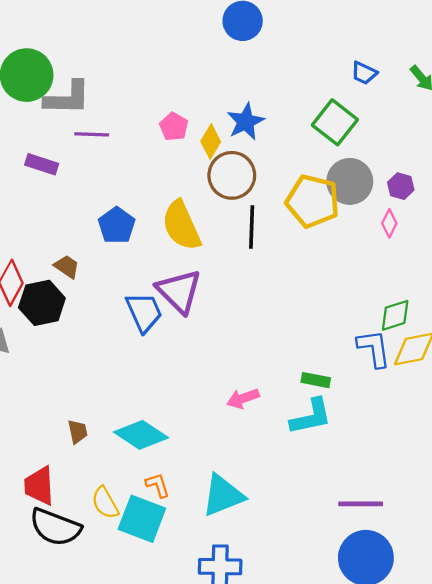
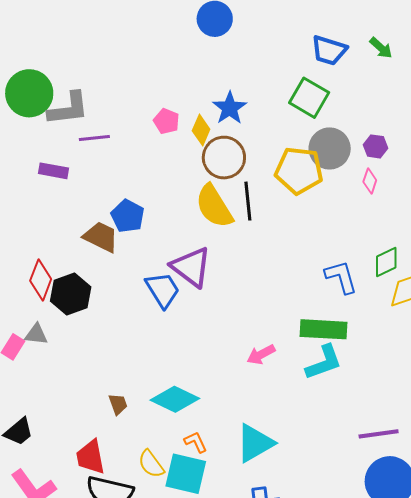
blue trapezoid: (364, 73) -> (329, 50), size x1.5
yellow semicircle: (181, 225) -> (214, 206), moved
brown trapezoid: (67, 267) -> (101, 237), moved, size x1.5
blue L-shape: (374, 348) -> (341, 277), moved
green rectangle: (316, 380) -> (324, 329), size x1.8

